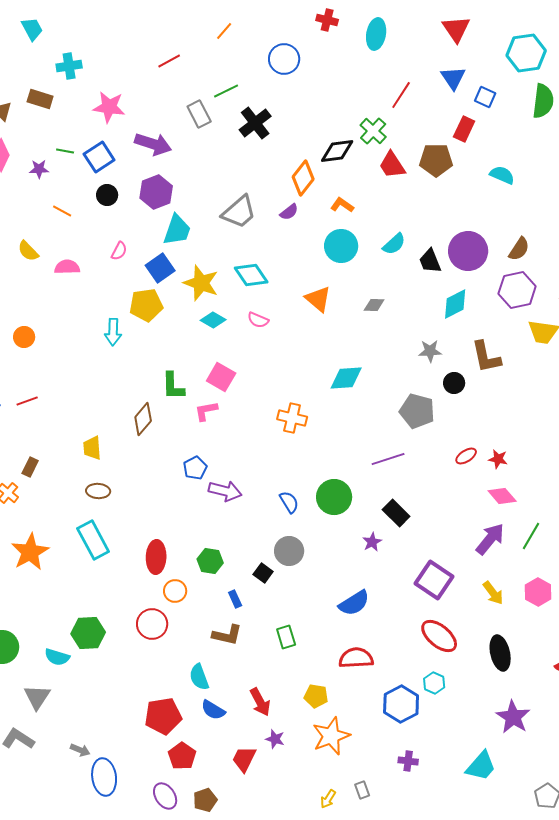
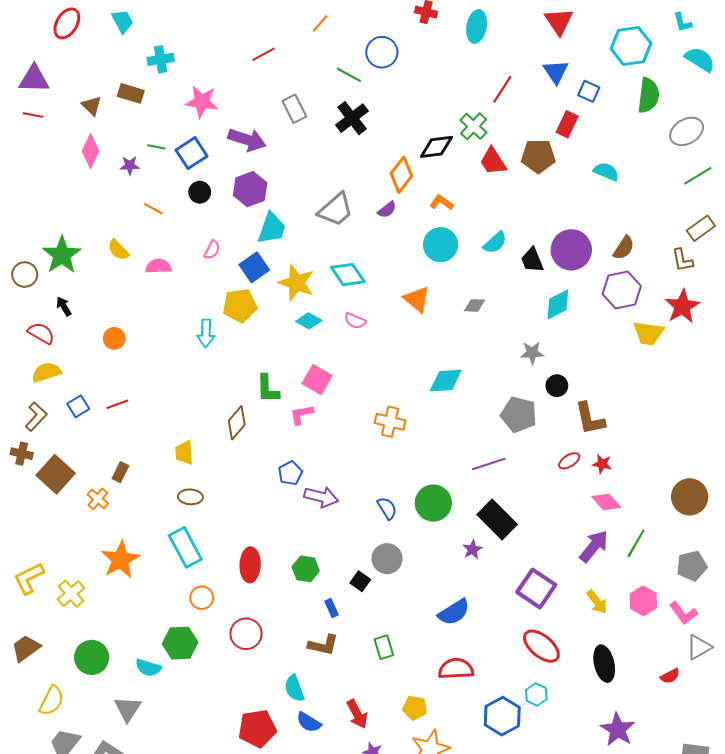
green line: (226, 91) -> (349, 75), moved, turned 55
brown L-shape: (486, 357) -> (590, 419), moved
black rectangle: (396, 513) -> (497, 520), size x1.4
orange circle: (175, 591) -> (202, 598), moved

